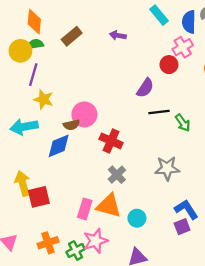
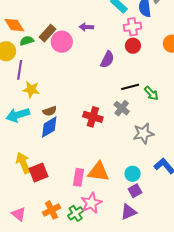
orange diamond: (34, 22) -> (14, 25), turned -30
green semicircle: (35, 44) -> (27, 41), moved
pink cross: (183, 47) -> (132, 27), moved, turned 30
purple semicircle: (145, 88) -> (107, 59), moved
pink circle: (84, 114) -> (62, 42), moved
brown semicircle: (71, 125) -> (50, 111), moved
gray cross: (117, 175) -> (122, 108), moved
cyan circle: (137, 218) -> (133, 174), moved
purple square: (182, 227) -> (135, 191), moved

